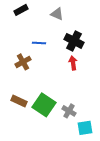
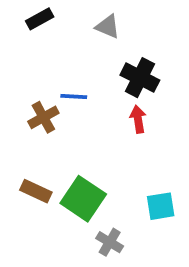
blue line: (39, 43) -> (74, 96), moved
gray cross: (69, 111) -> (110, 242), moved
cyan square: (85, 128) -> (161, 206), moved

